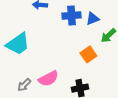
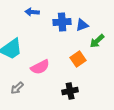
pink semicircle: (48, 79) -> (40, 67), moved

